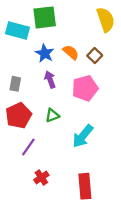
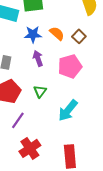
blue star: (45, 53) -> (33, 34), turned -30
green triangle: (52, 115) -> (40, 91), turned -32
red cross: (41, 178) -> (30, 148), size x1.5

